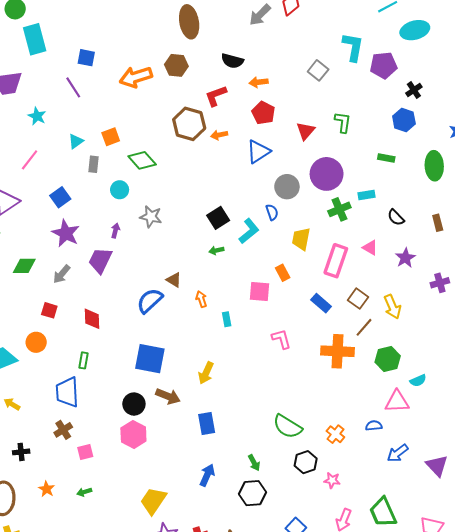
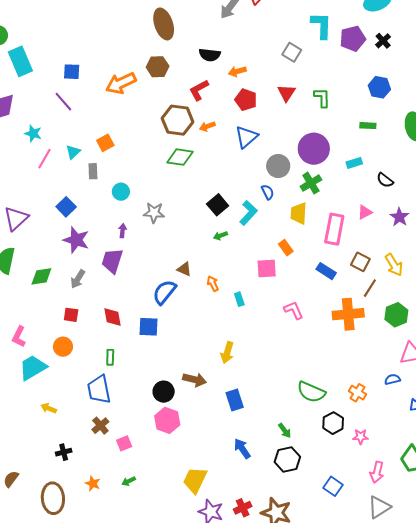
black cross: (414, 90) -> (383, 41), moved
red triangle: (306, 131) -> (286, 93), moved
pink line: (30, 160) -> (45, 159), moved
green diamond: (142, 160) -> (180, 157), moved, turned -32
green cross: (339, 209) -> (311, 183), moved
pink triangle: (370, 248) -> (365, 212), turned -49
blue square: (150, 359) -> (148, 327), moved, size x0.7
blue arrow: (207, 475) -> (242, 449), turned -50

